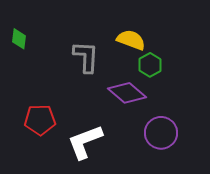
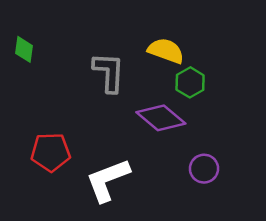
purple circle: (161, 133) -> (204, 169), size x0.7

